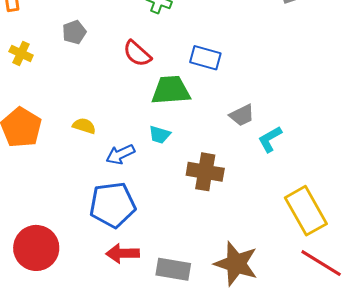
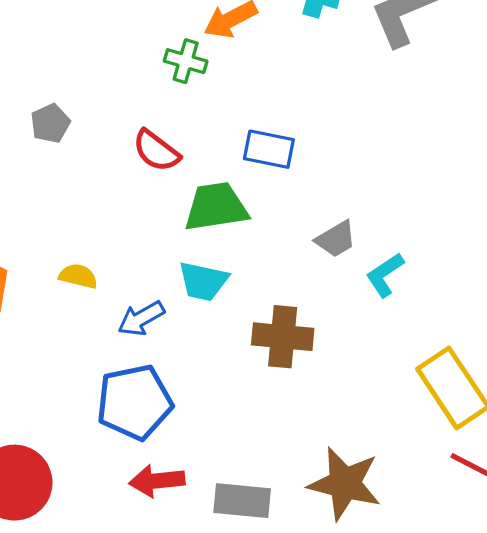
cyan trapezoid: (160, 135) -> (203, 281), size x1.4

